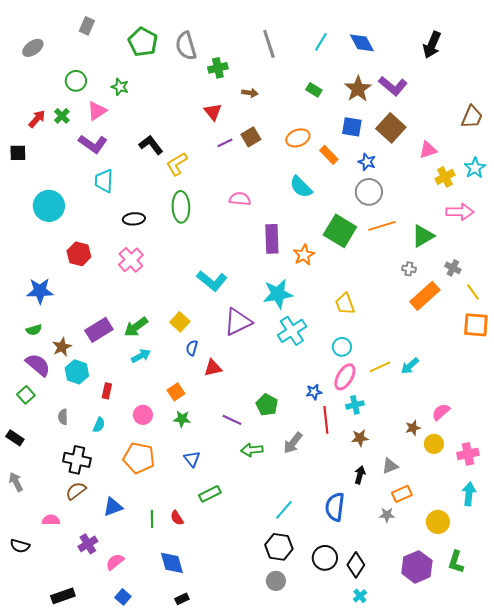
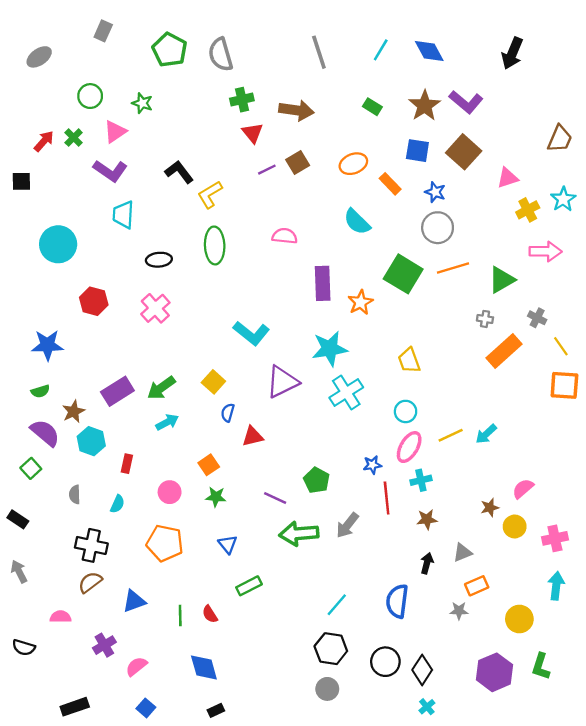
green cross: (218, 68) -> (242, 100), moved
brown arrow: (250, 93) -> (296, 110), size x1.8
green arrow: (252, 450) -> (299, 534), size x1.5

